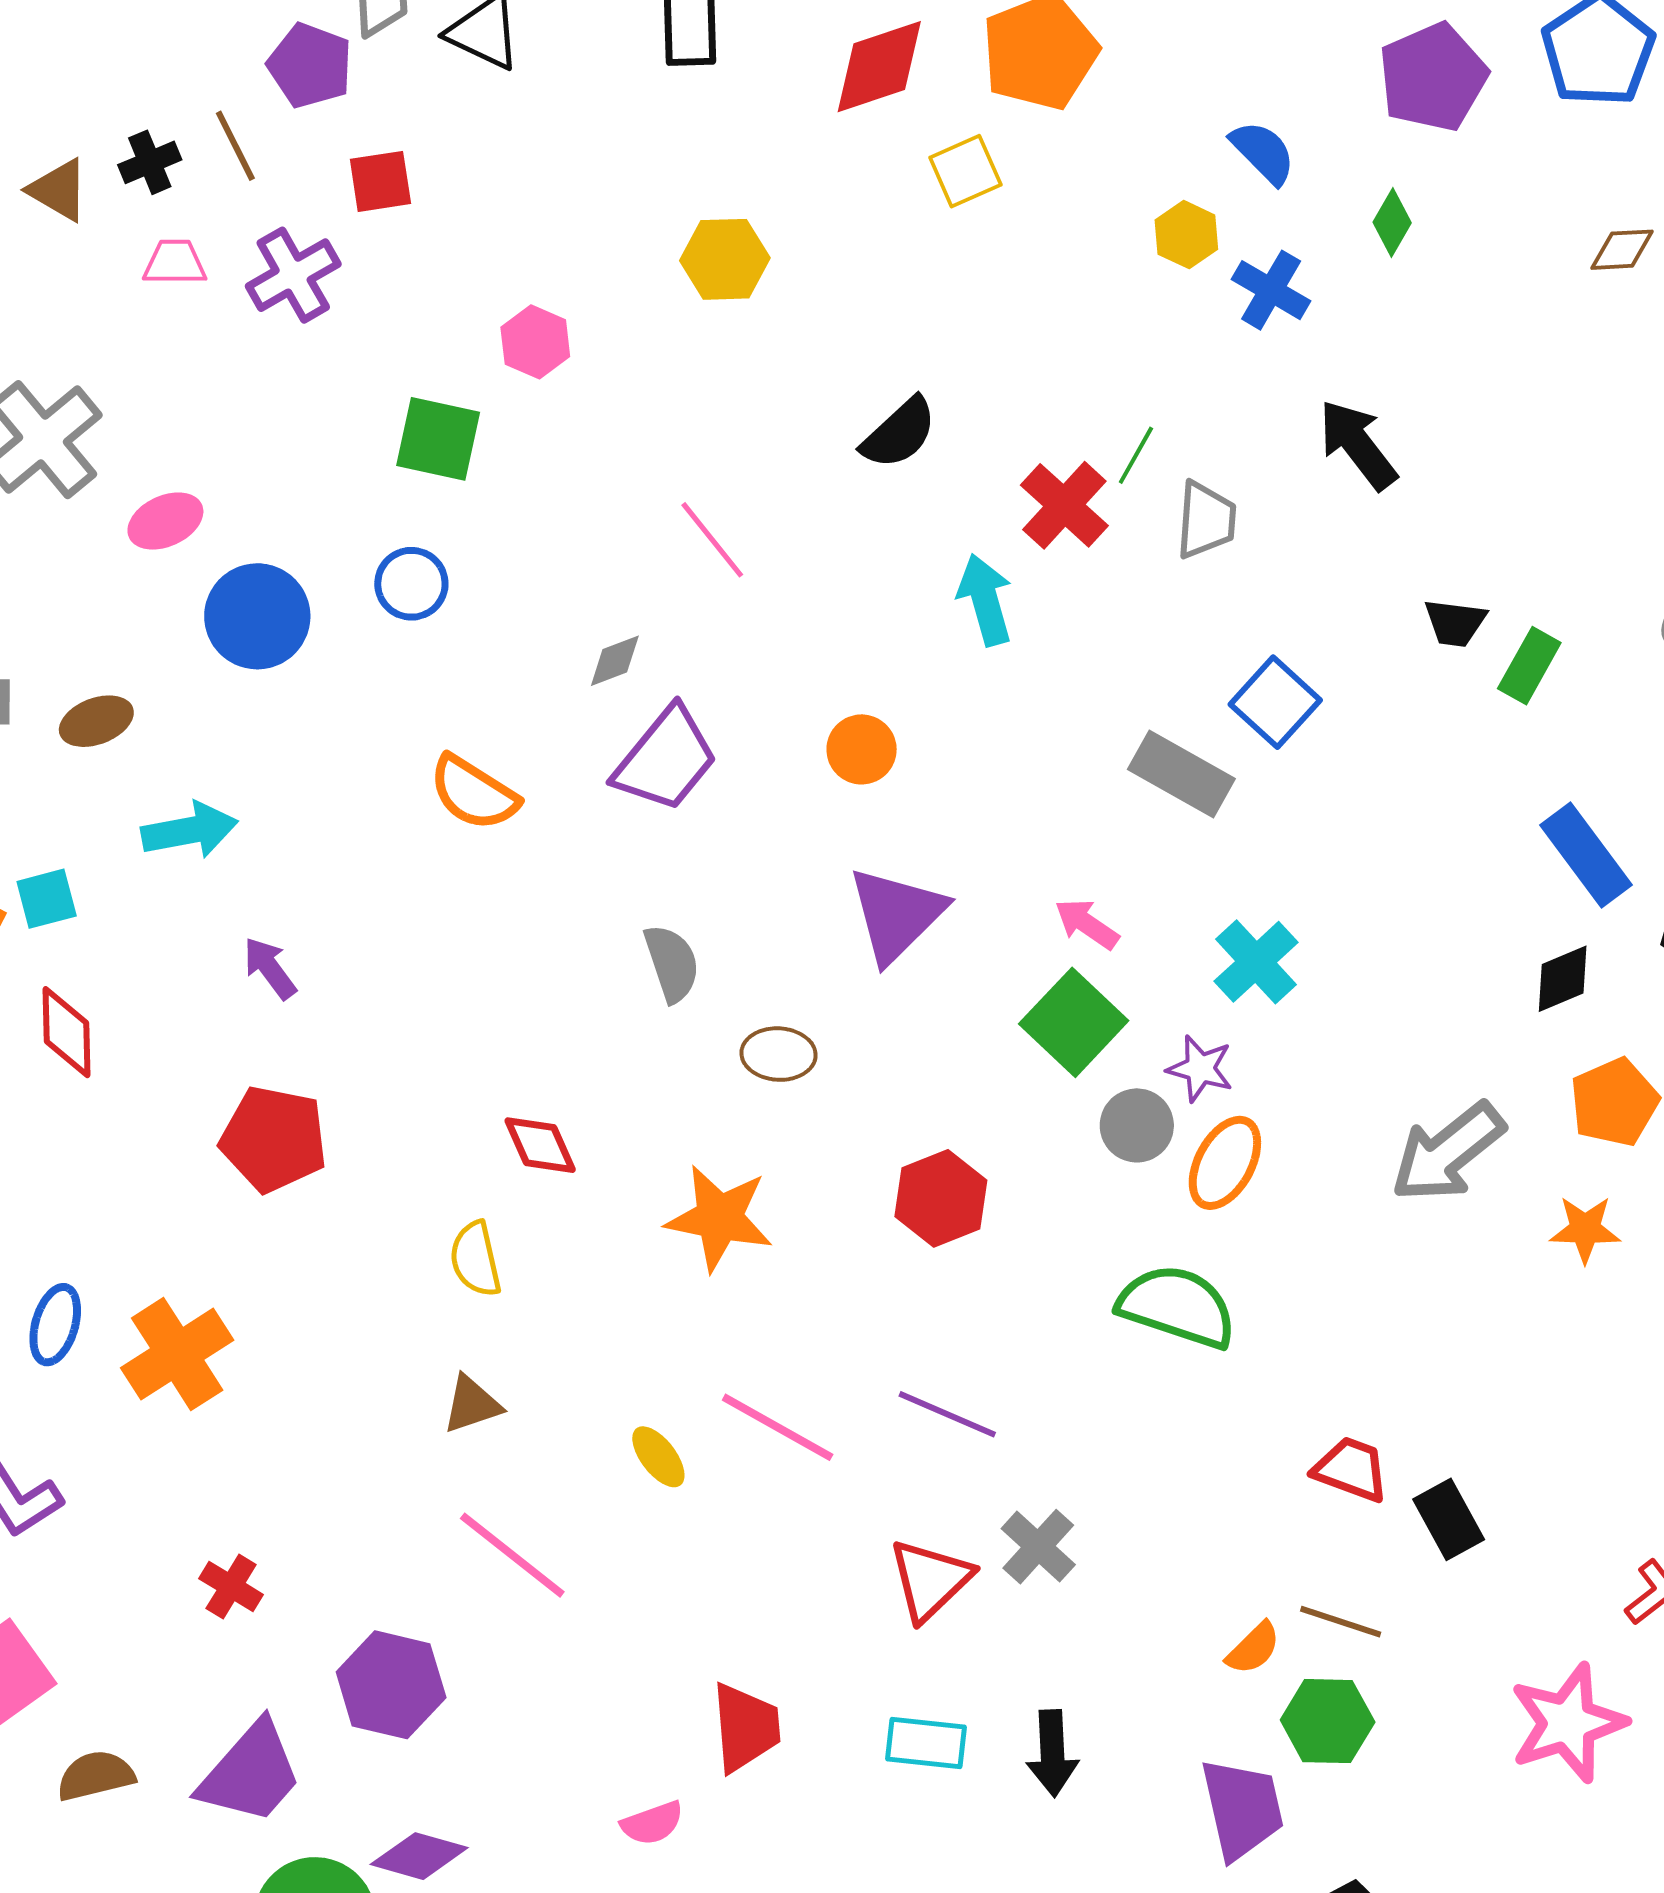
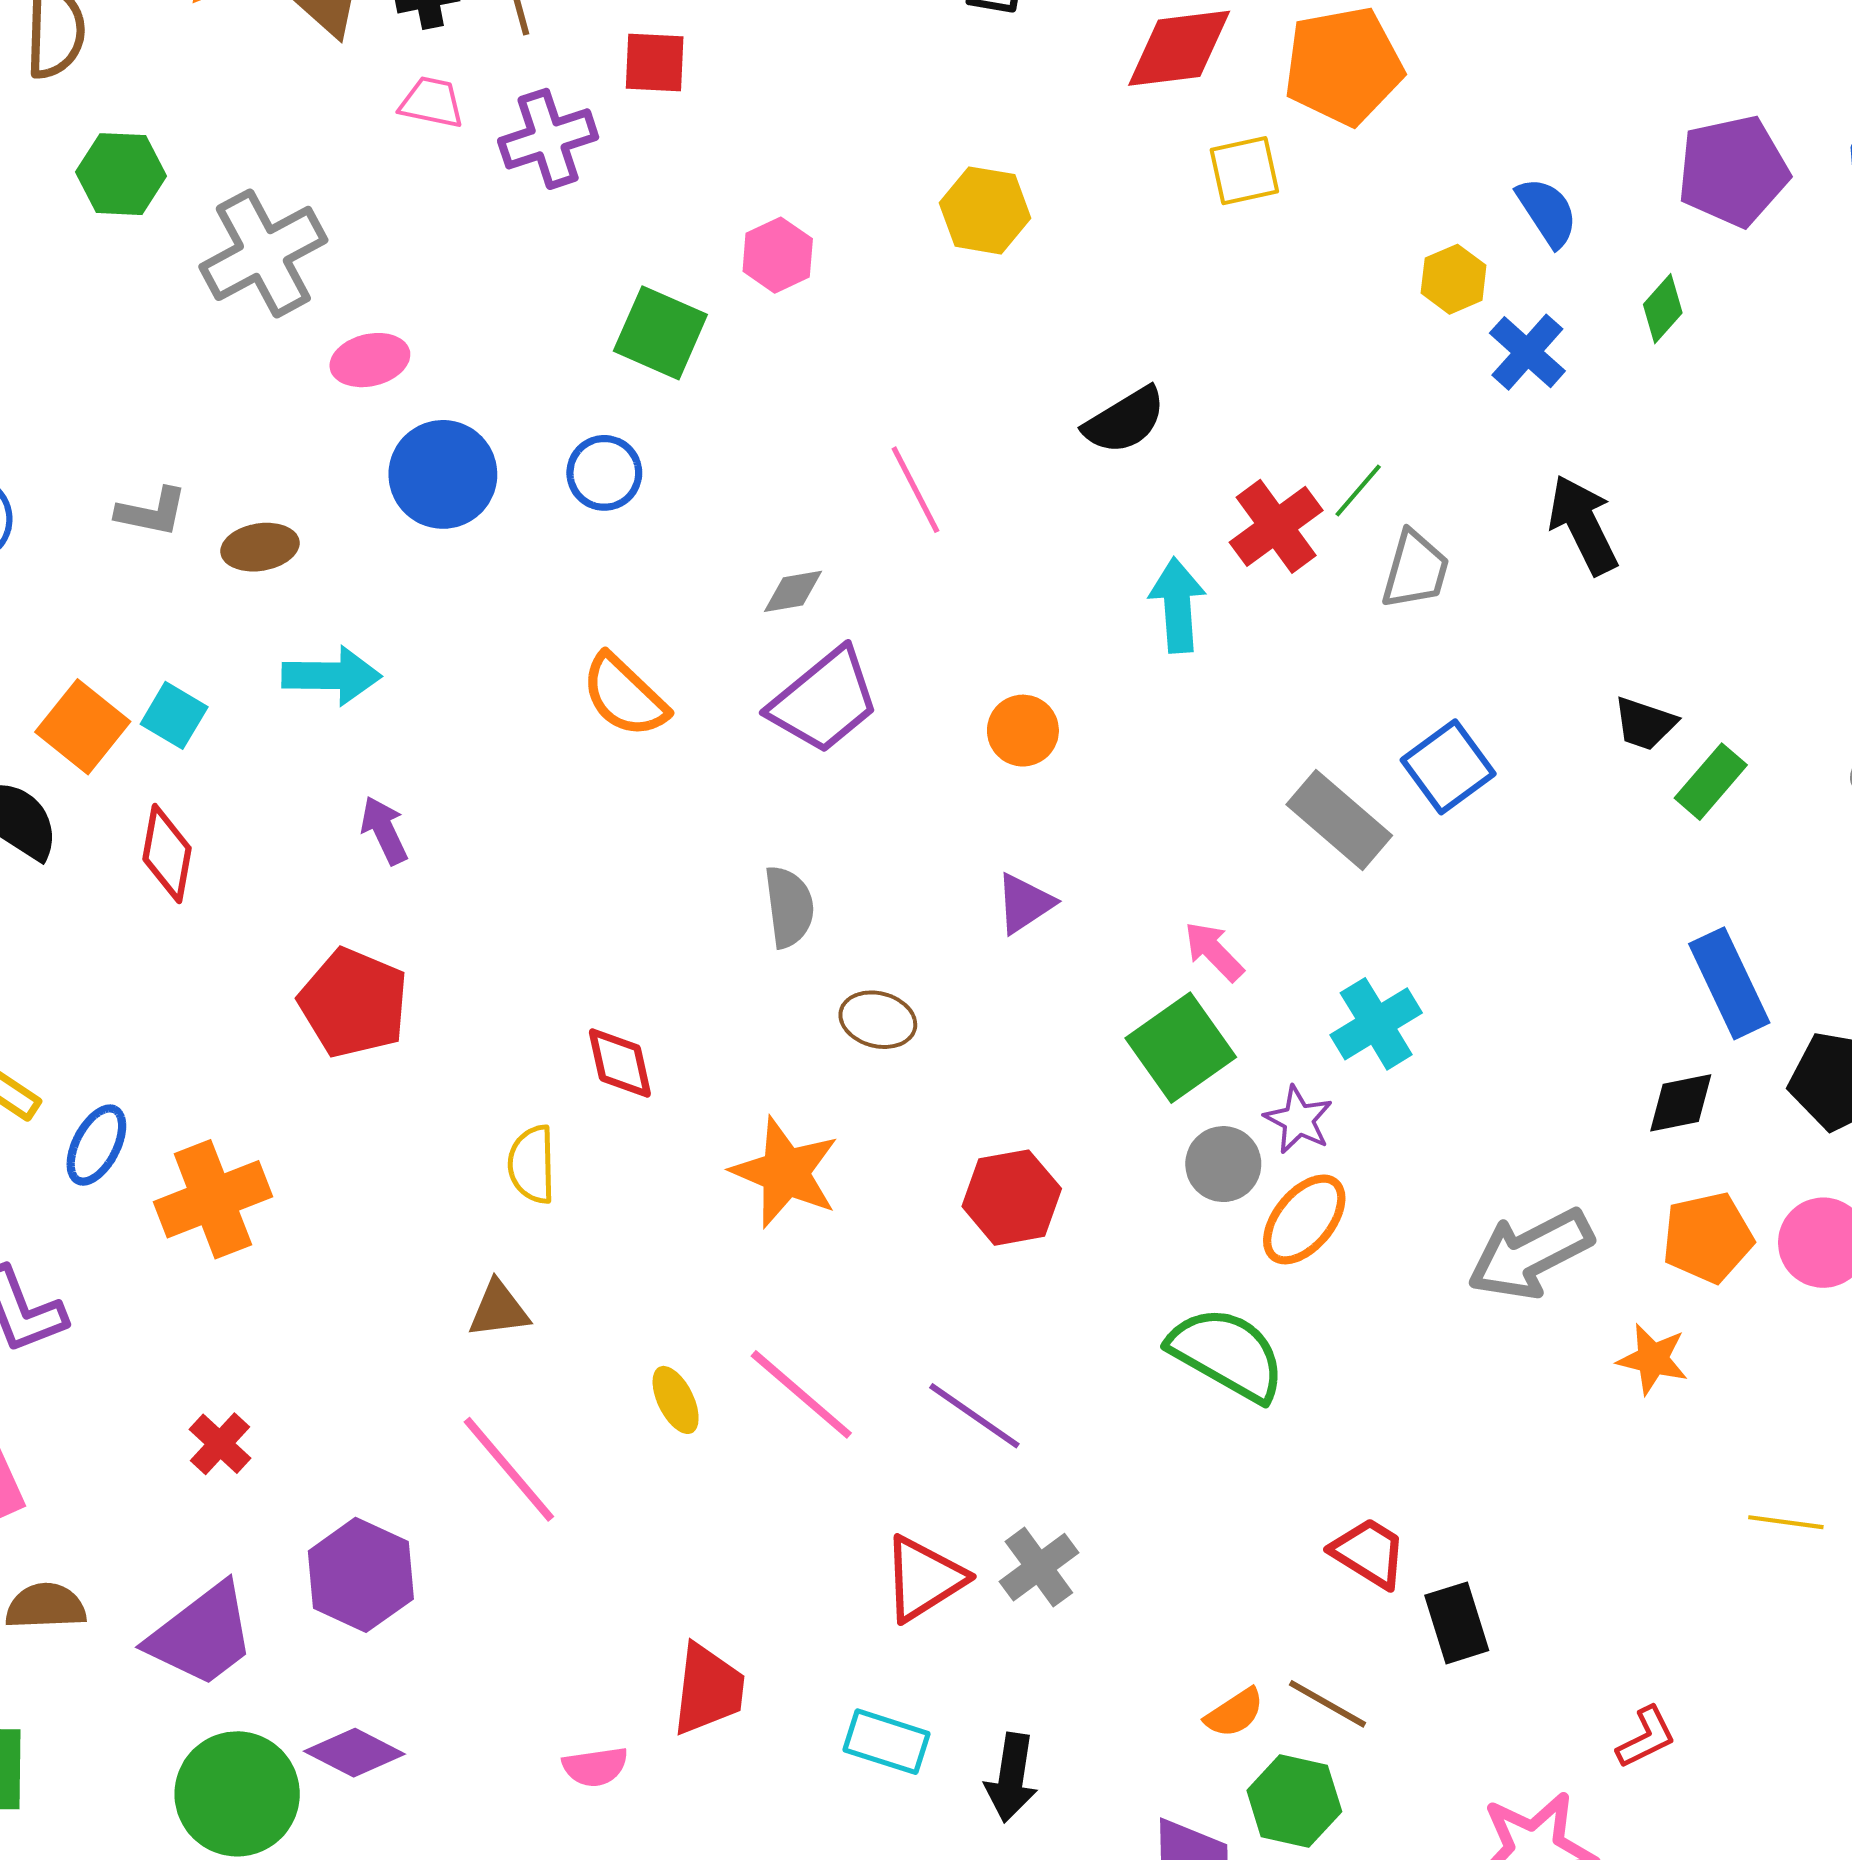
cyan square: (47, 899) -> (174, 715), turned 34
purple triangle: (896, 915) -> (1025, 903), size x0.6

